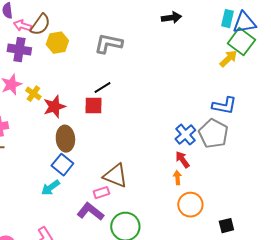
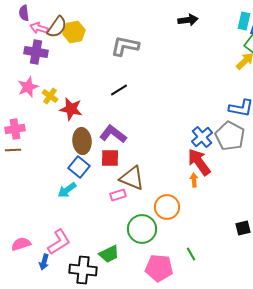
yellow hexagon: (57, 43) -> (74, 32), moved
red square: (93, 106) -> (110, 158), moved
red star: (54, 107) -> (71, 109), turned 30
red arrow: (182, 160) -> (199, 162), size x1.6
orange circle: (190, 205) -> (167, 207), moved
purple L-shape: (90, 212) -> (113, 134), moved

